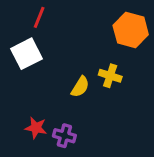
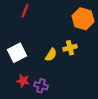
white square: (27, 54) -> (17, 53), moved
yellow cross: (110, 76) -> (70, 48), turned -32

